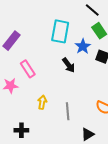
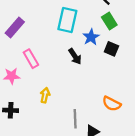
gray line: (68, 111) -> (75, 119), moved
black cross: (21, 130) -> (11, 110), moved

